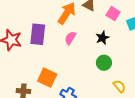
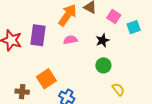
pink semicircle: (70, 38) -> (70, 40), turned 48
orange square: (47, 78) -> (46, 79), turned 30

